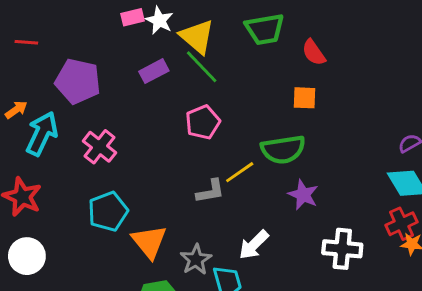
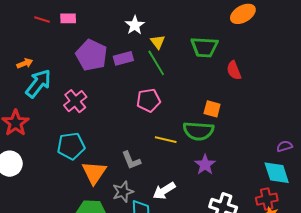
pink rectangle: (132, 17) -> (68, 18), moved
yellow triangle: (197, 37) -> (158, 42), size x0.6
purple pentagon: (78, 81) -> (92, 55), moved
orange square: (305, 98) -> (212, 109), moved
yellow line: (240, 172) -> (166, 140), turned 35
gray L-shape: (210, 191) -> (131, 160), moved, turned 65

